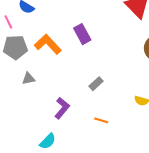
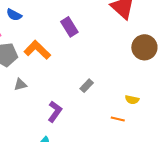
purple rectangle: (82, 34) -> (69, 27), moved
orange line: (101, 120) -> (118, 119), moved

